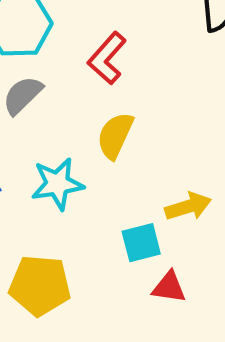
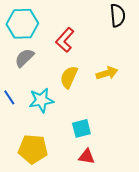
yellow arrow: (188, 206) -> (107, 73), moved
red triangle: (169, 287) -> (87, 157), moved

